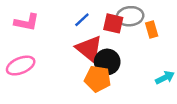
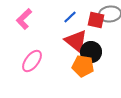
pink L-shape: (27, 22) -> (24, 19), turned 125
pink ellipse: (21, 66) -> (32, 61), moved, turned -30

